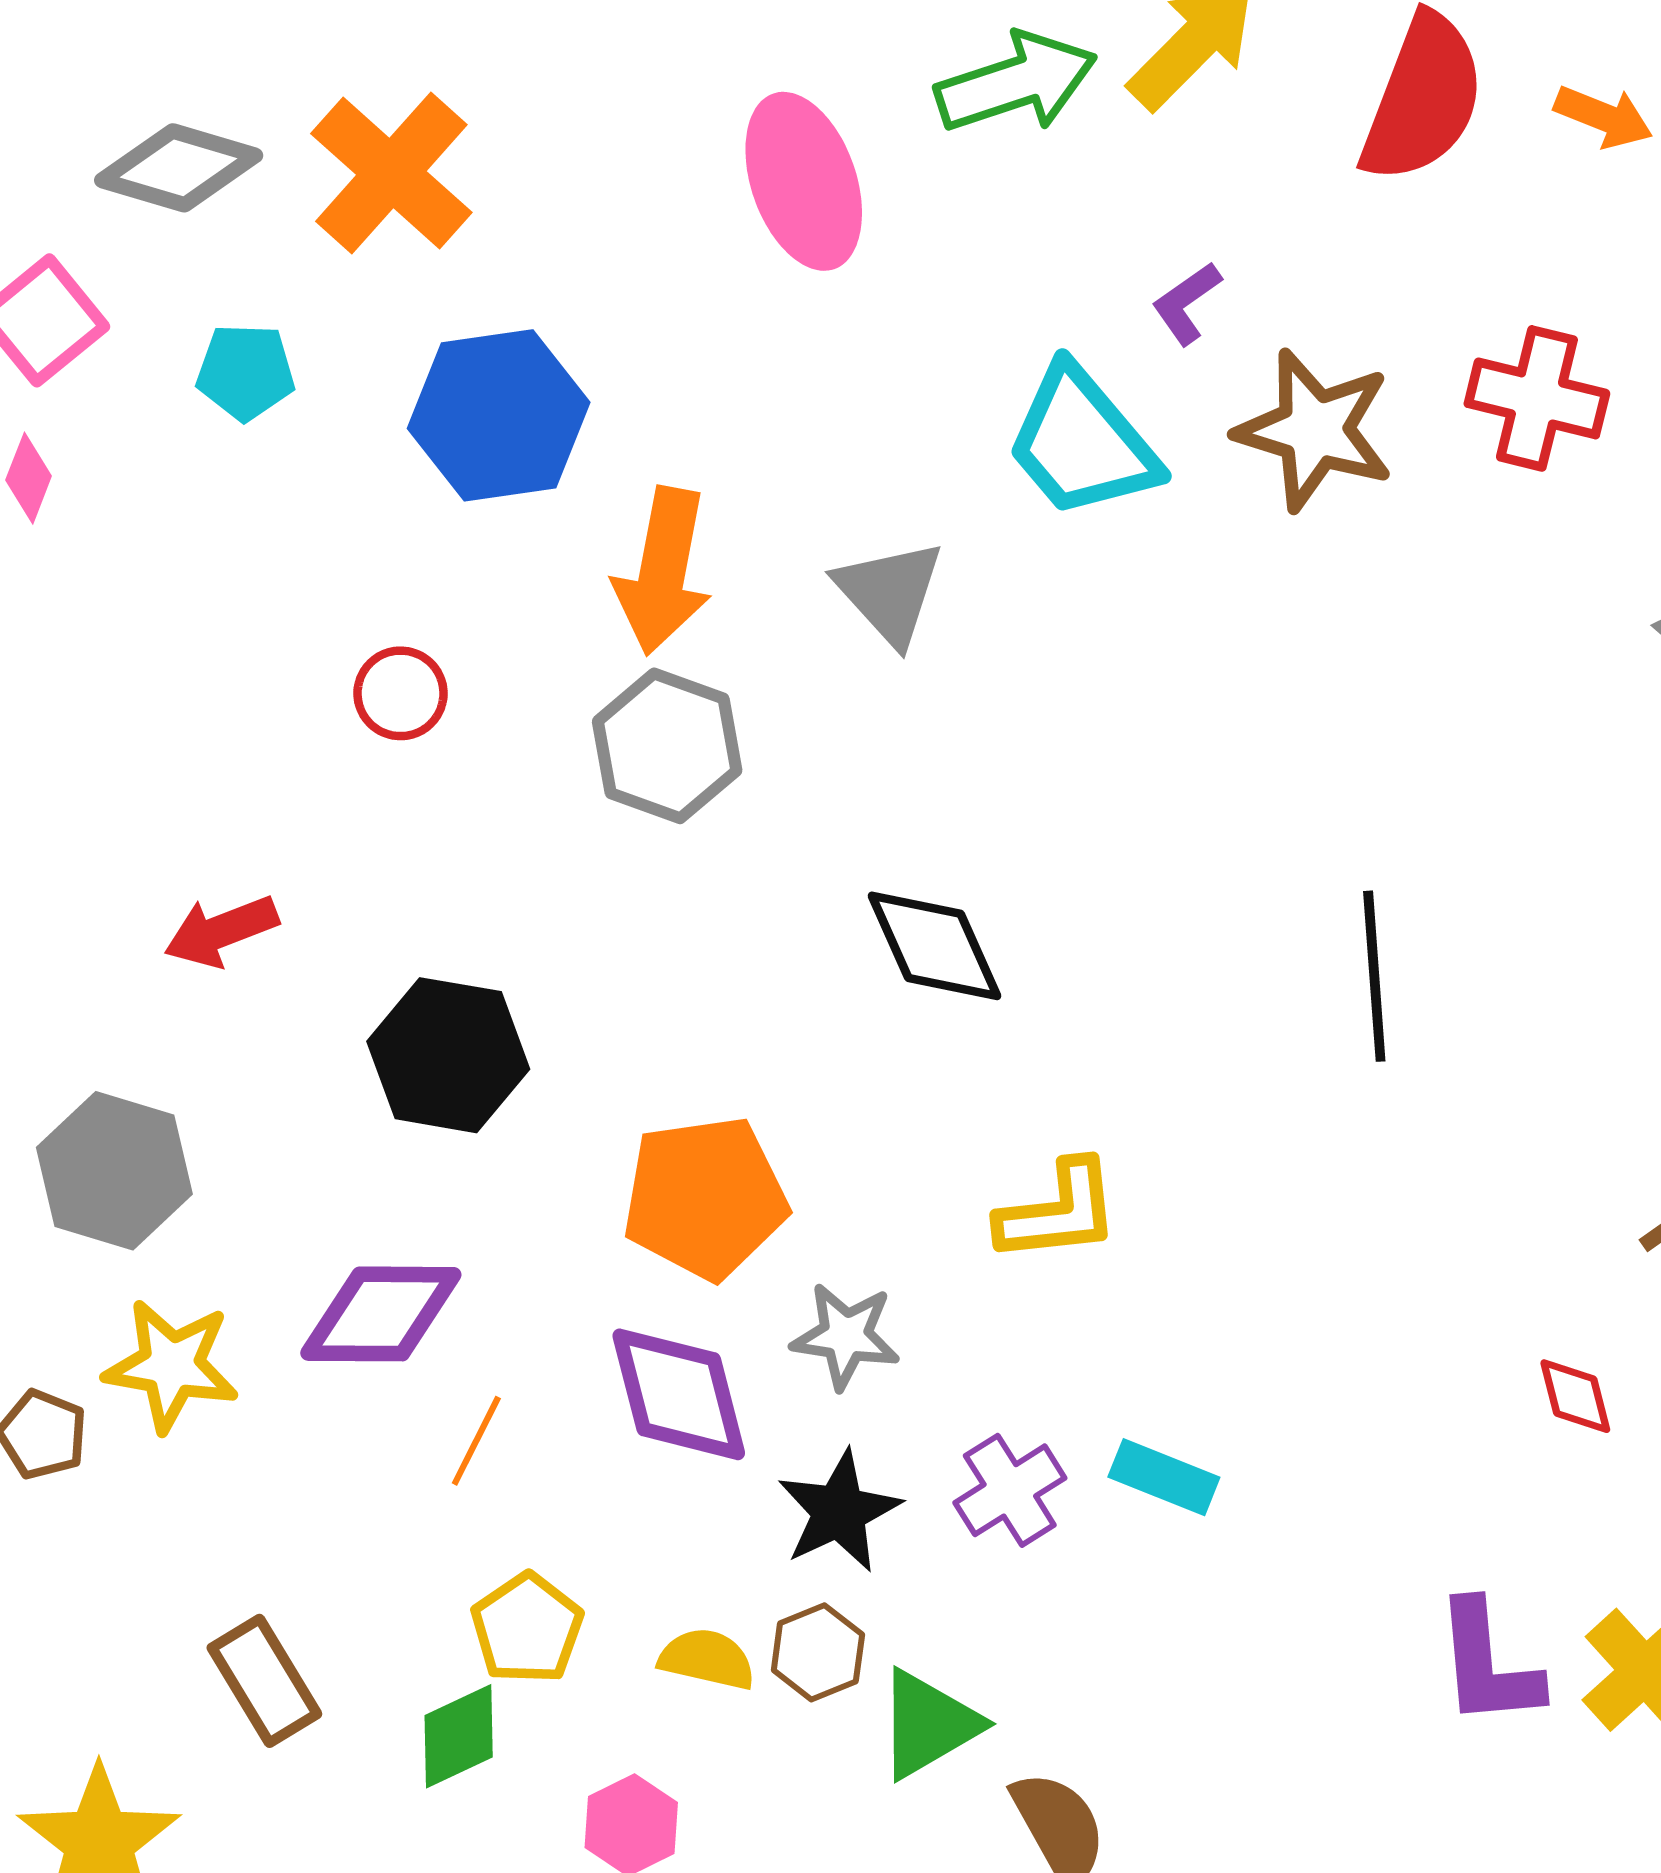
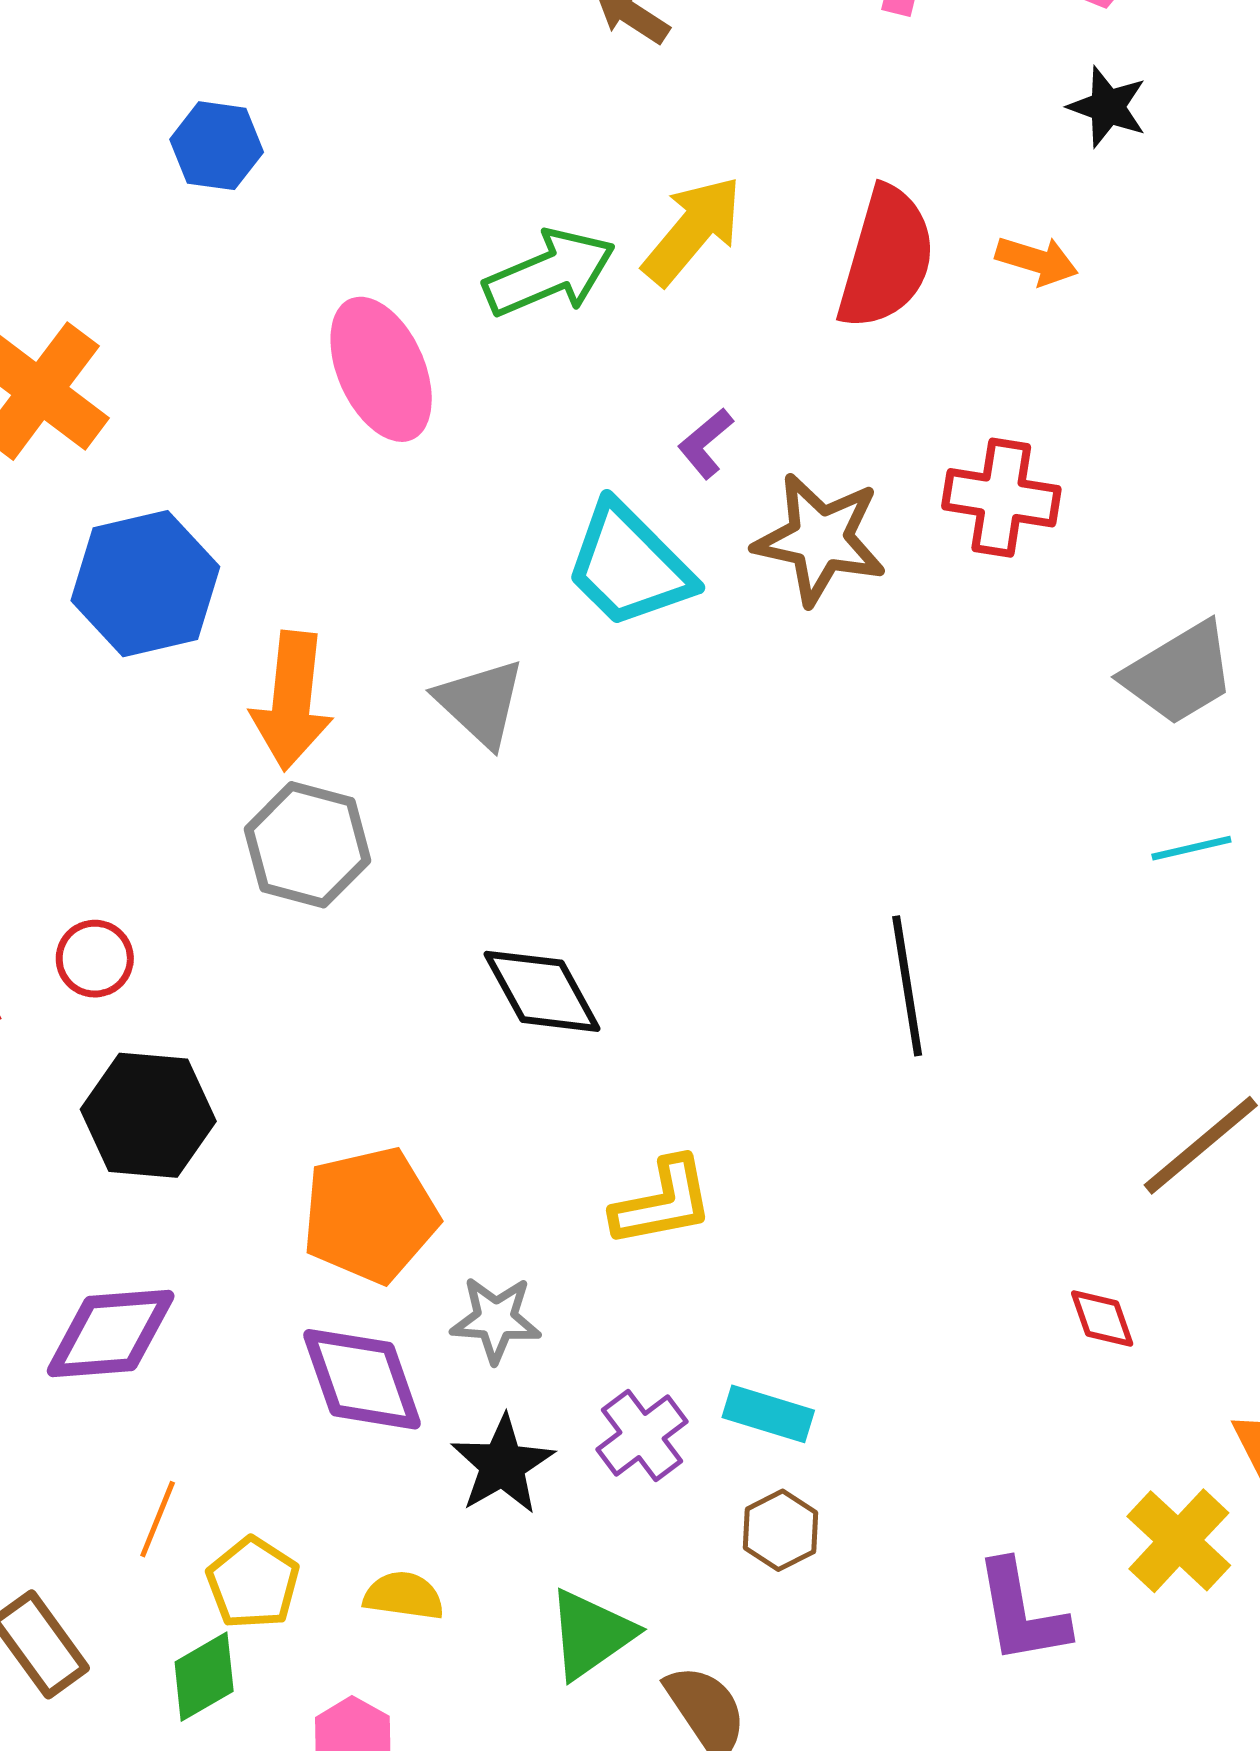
red circle: (401, 693) -> (95, 959), moved
orange line: (476, 1441) -> (158, 1519), moved
brown hexagon: (818, 1652) -> (781, 1530), moved
purple L-shape: (1488, 1664) -> (1021, 1613), moved

